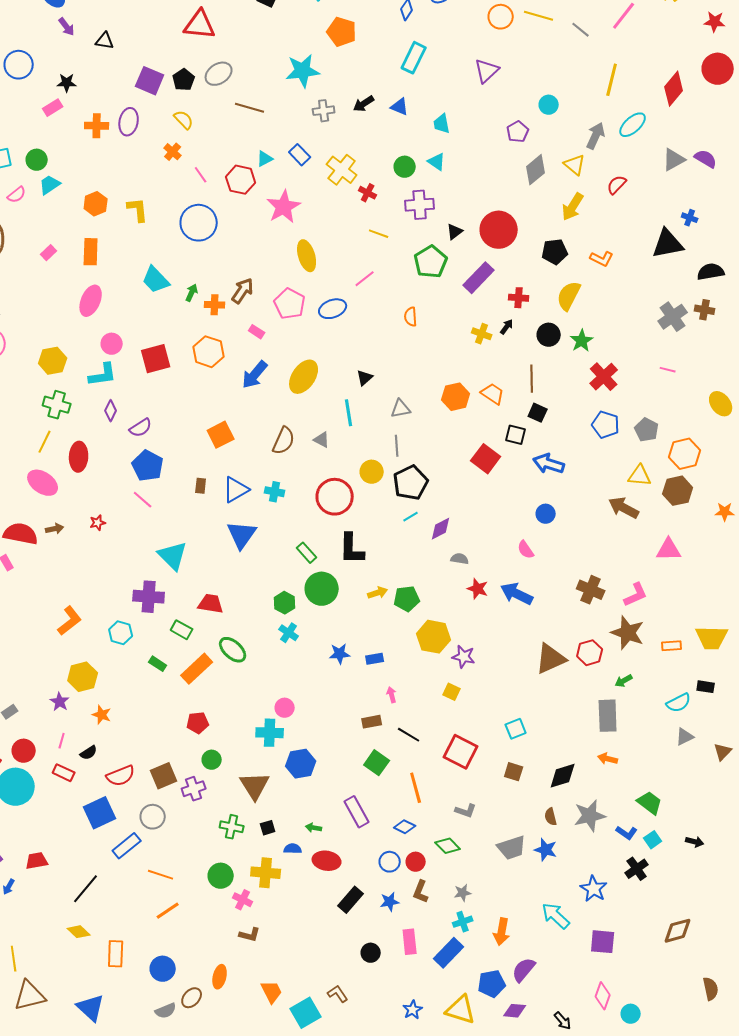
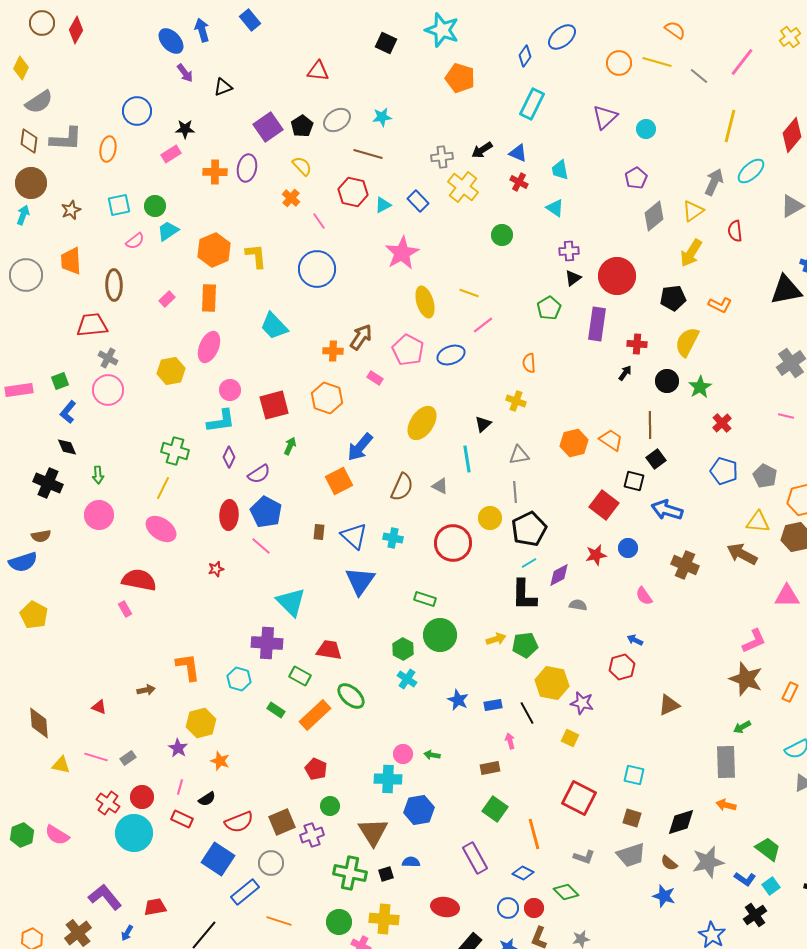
red triangle: (200, 25) -> (318, 71), size x0.7
black triangle: (105, 41) -> (223, 87), turned -30
cyan star: (303, 71) -> (382, 117), moved, size x0.6
purple square: (150, 81) -> (268, 127), turned 32
cyan circle: (549, 105) -> (646, 129), moved
yellow triangle: (575, 165) -> (693, 211), turned 45
green circle: (405, 167) -> (502, 235), moved
yellow cross: (342, 170) -> (463, 187), moved
red hexagon: (241, 180) -> (353, 192), moved
red semicircle: (617, 185) -> (735, 231), turned -50
red cross: (368, 193) -> (519, 182), moved
orange hexagon: (96, 204) -> (214, 250), size x1.4
purple cross: (420, 205) -> (569, 251), moved, size x0.7
yellow line: (379, 234) -> (469, 293), moved
green pentagon: (431, 262) -> (549, 308), size x0.7
purple rectangle: (479, 278) -> (597, 324), turned -36
green arrow: (192, 293) -> (290, 446), moved
yellow cross: (482, 334) -> (516, 401), moved
yellow hexagon: (53, 361) -> (171, 371), moved
blue arrow: (255, 375) -> (360, 447), moved
red cross: (604, 377) -> (722, 423), size x0.7
black square: (538, 413) -> (656, 459), turned 30
red ellipse: (79, 457) -> (229, 515), moved
blue triangle: (236, 490) -> (354, 536), turned -48
blue circle: (546, 514) -> (628, 548), moved
brown arrow: (55, 529) -> (146, 690), moved
black L-shape: (352, 549) -> (524, 595), moved
green rectangle: (307, 553) -> (425, 599), turned -30
red star: (478, 589) -> (596, 555), moved, turned -30
brown cross: (591, 590) -> (685, 565), moved
blue arrow: (517, 594) -> (635, 640), size x0.5
orange L-shape: (70, 621) -> (188, 667), turned -60
orange rectangle: (672, 646) -> (790, 692), turned -60
red hexagon: (590, 653) -> (622, 667), moved
blue star: (340, 654) -> (458, 700), turned 30
brown triangle: (551, 659) -> (669, 705), size x0.7
red pentagon: (198, 723) -> (316, 769), turned 30
cyan square: (516, 729) -> (634, 775), turned 35
black line: (409, 735) -> (527, 713), moved, turned 30
blue square: (100, 813) -> (218, 859), turned -32
brown semicircle: (551, 817) -> (669, 863), turned -36
green cross: (232, 827) -> (350, 873), size x1.4
green arrow: (314, 828) -> (432, 755), moved
gray trapezoid: (512, 848) -> (631, 855), moved
blue semicircle: (293, 849) -> (411, 862), moved

